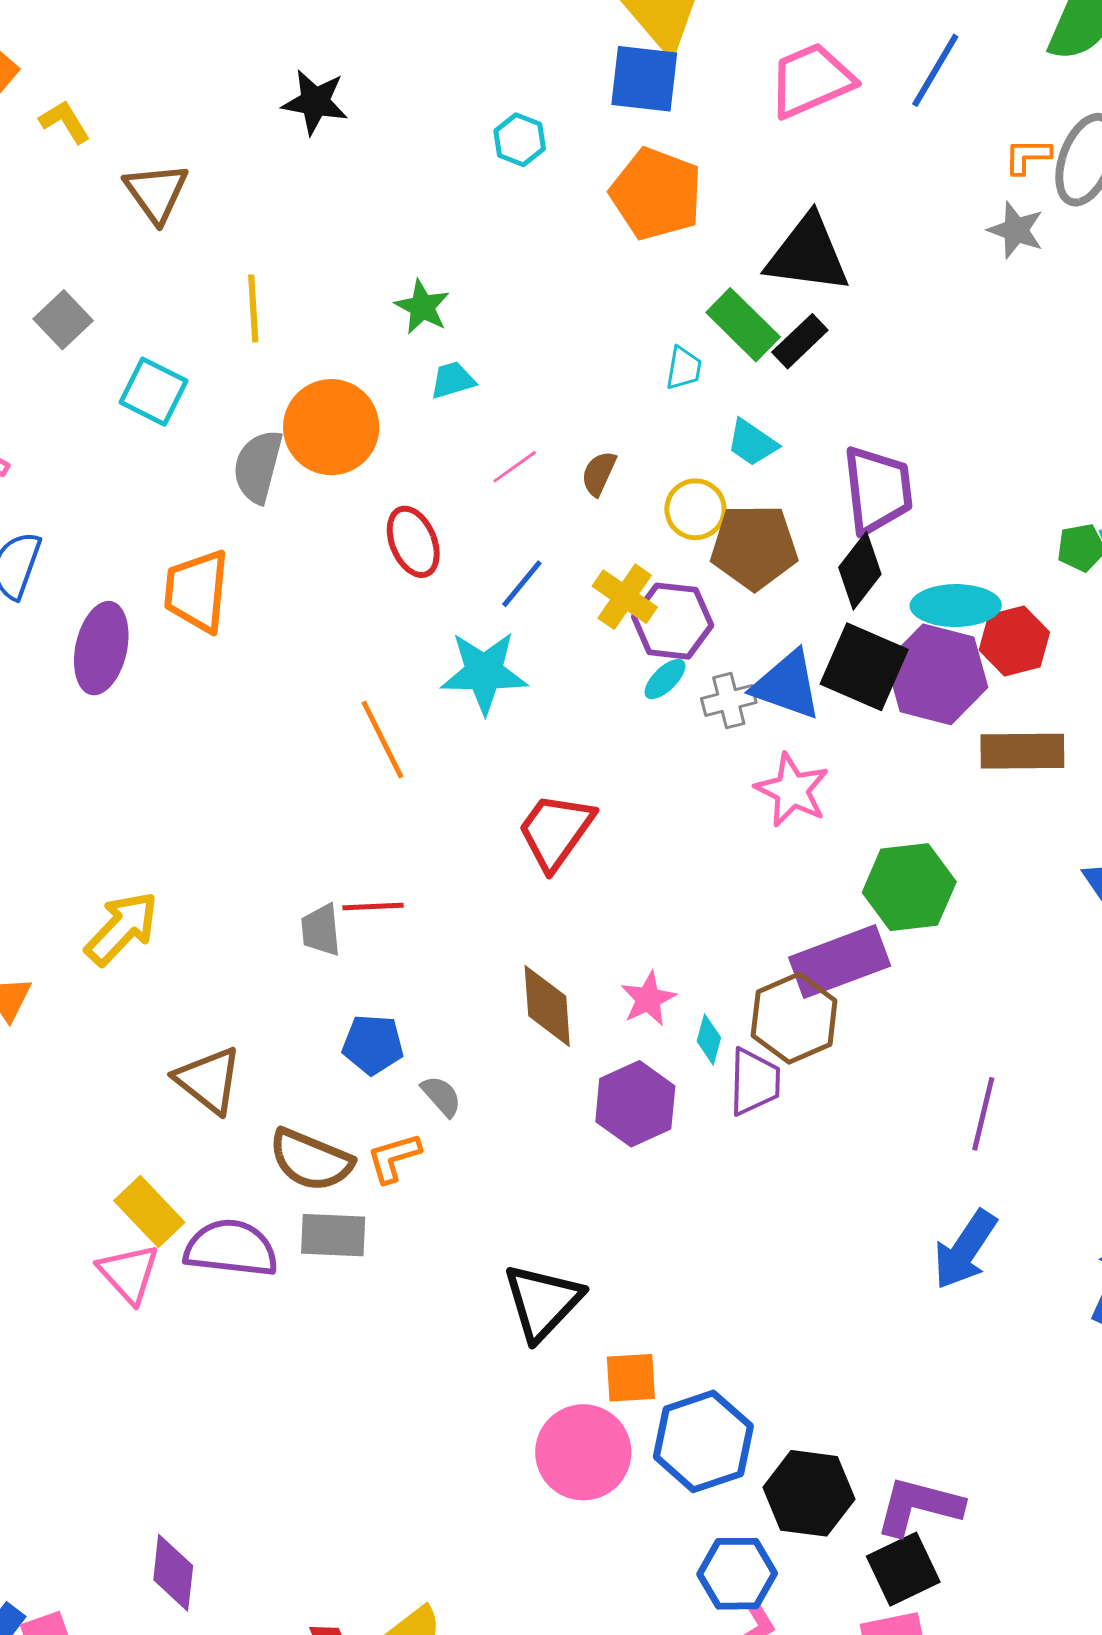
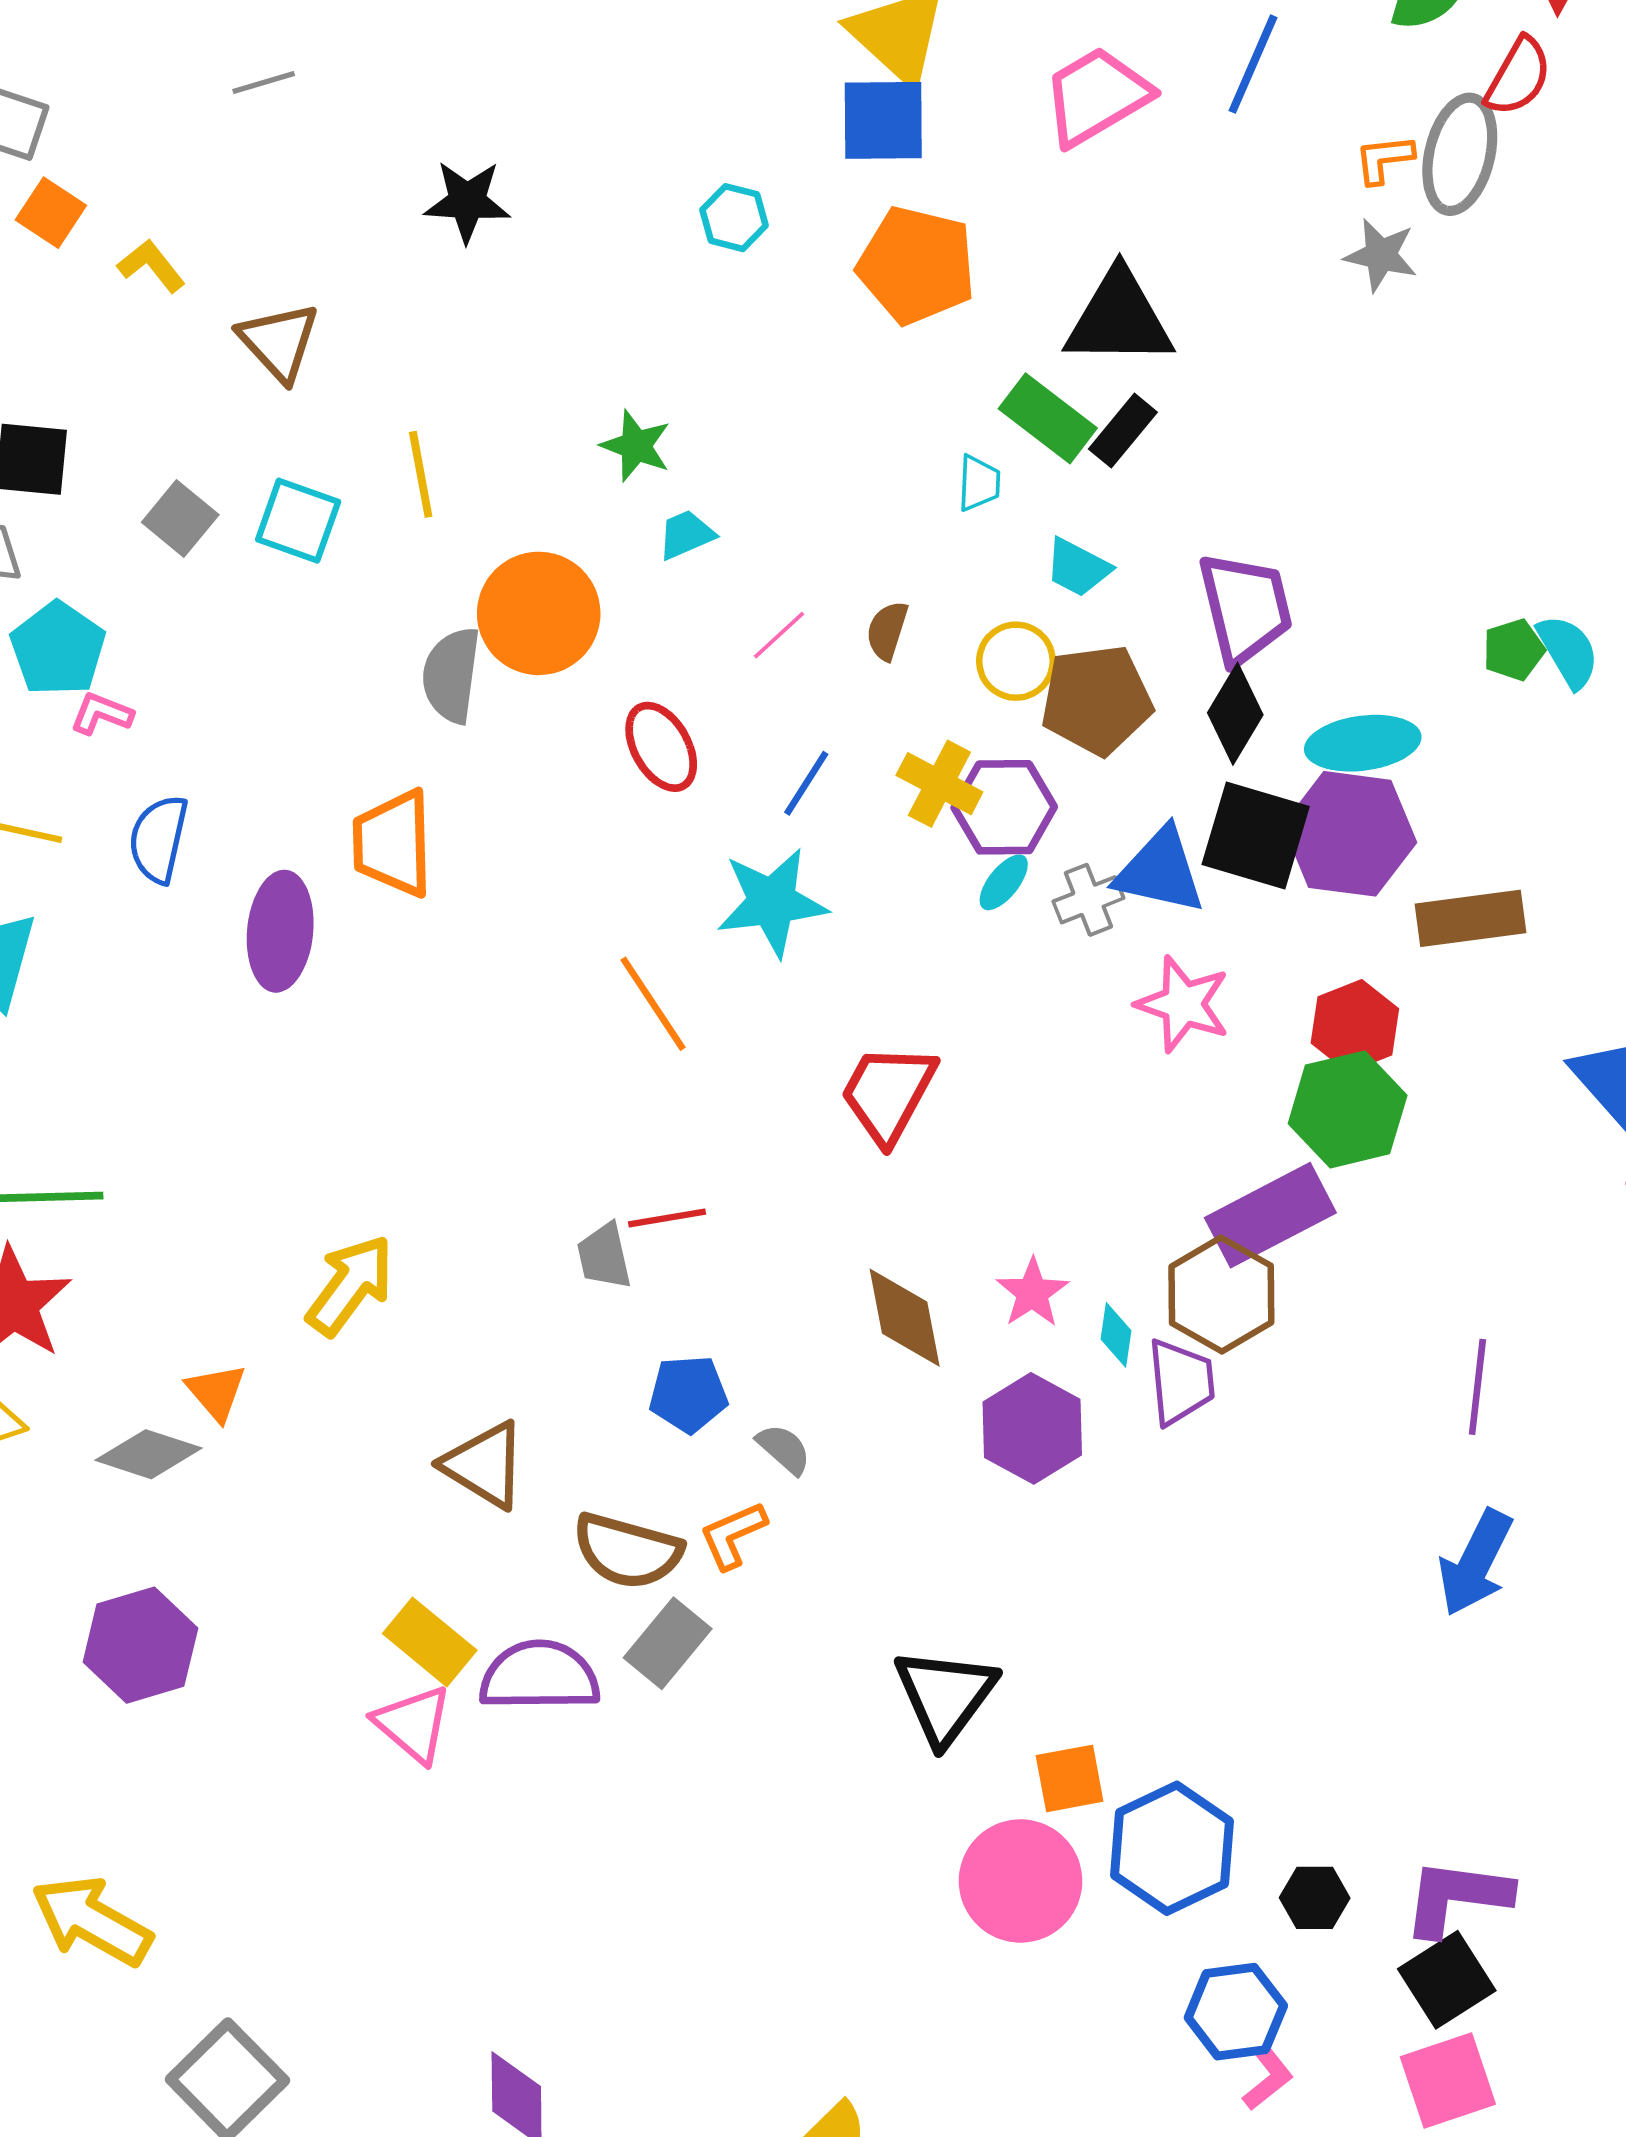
cyan square: (153, 392) -> (298, 521), moved
red hexagon: (1014, 641) -> (1355, 1026), moved
gray rectangle: (333, 1235) -> (668, 1643), turned -46
black hexagon: (809, 1493) -> (1315, 1898), size x0.6

